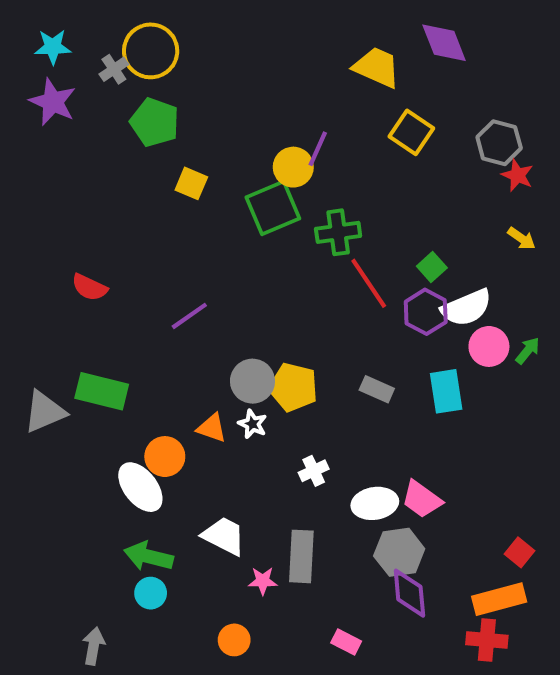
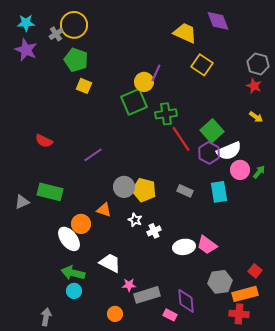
gray hexagon: (499, 143) -> (258, 64), moved
yellow square: (191, 183) -> (84, 86), moved
green square: (432, 267) -> (212, 131), size x1.6
gray triangle: (45, 412) -> (22, 202), size x0.7
white star: (252, 424) -> (135, 220), moved
gray hexagon: (399, 552) -> (220, 282), moved
gray rectangle: (301, 556) -> (147, 295), moved, turned 70
purple diamond: (409, 593) -> (186, 301), moved

